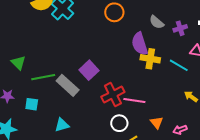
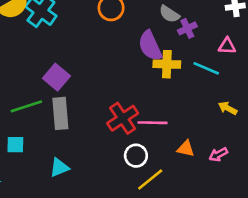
purple cross: (180, 28) -> (187, 28), moved
purple square: (89, 70) -> (56, 77), moved
gray rectangle: (68, 85) -> (60, 113), turned 50
orange triangle: (157, 123) -> (186, 149), turned -32

